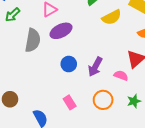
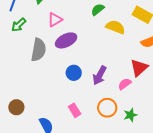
yellow semicircle: (112, 17) -> (115, 27), turned -132
pink semicircle: (121, 75) -> (125, 84), turned -56
green star: (134, 101) -> (130, 115), moved

